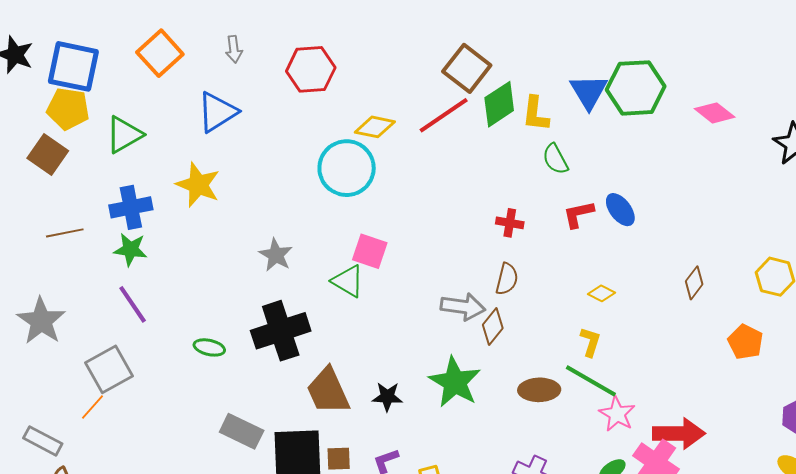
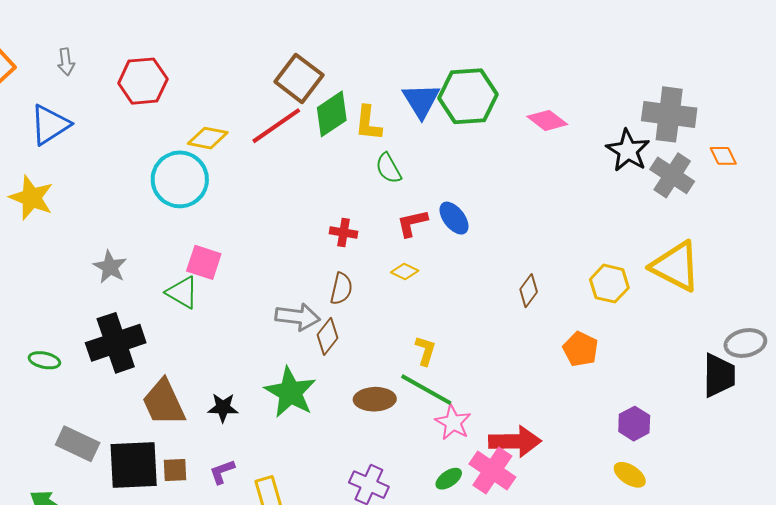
yellow diamond: (602, 293) -> (405, 272), moved

